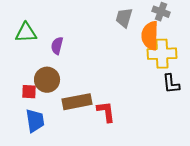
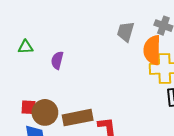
green triangle: (26, 33) -> (25, 47), size x0.7
brown circle: (47, 80) -> (45, 112), moved

